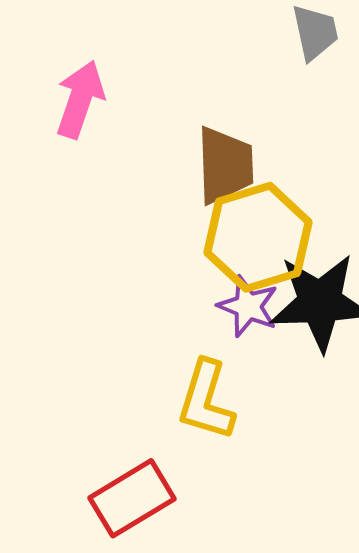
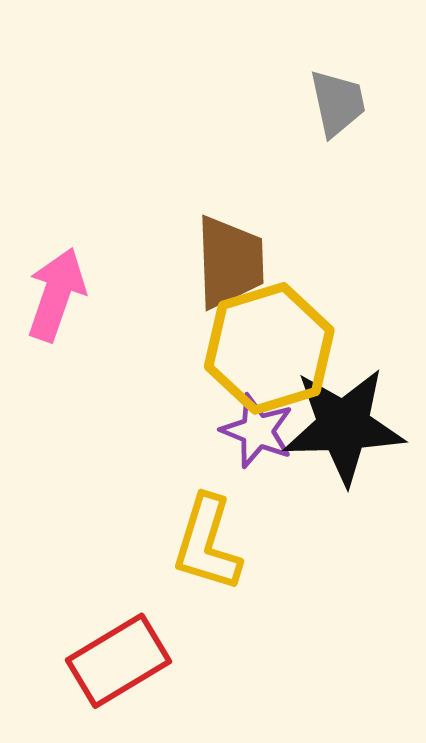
pink arrow: (80, 99) -> (56, 294), moved

